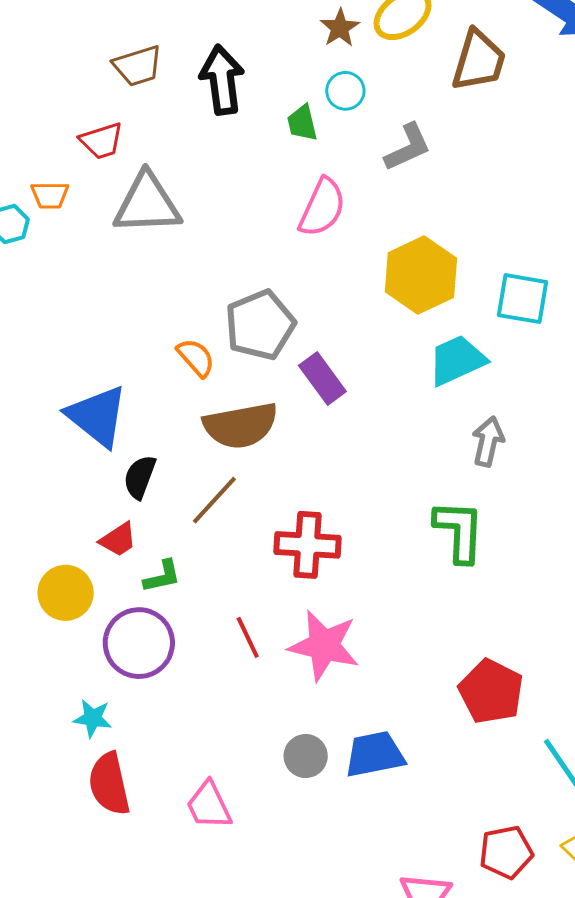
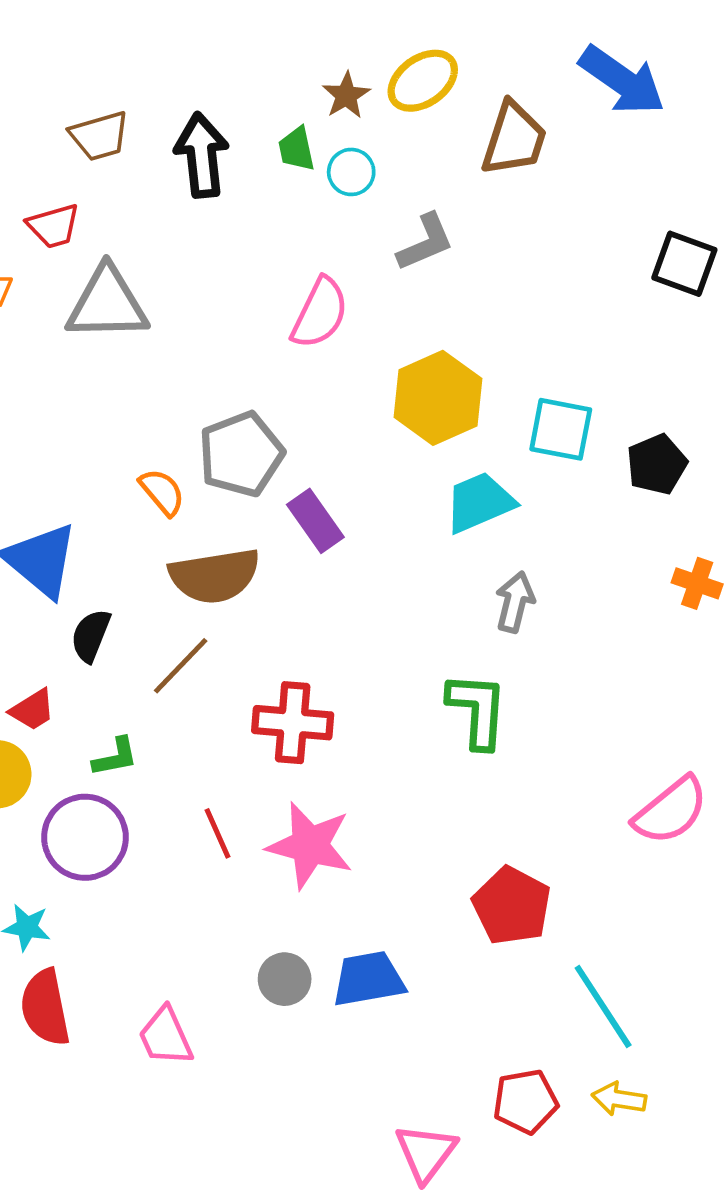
green trapezoid: (302, 123) -> (296, 149), moved
red trapezoid: (118, 540) -> (33, 710), moved

